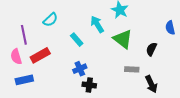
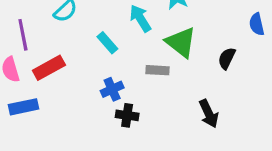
gray rectangle: (132, 69) -> (158, 70), moved
black arrow: (151, 84) -> (209, 114), moved

